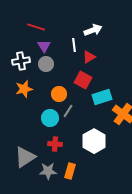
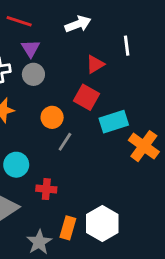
white arrow: (93, 30) -> (78, 24), moved
white line: (74, 45) -> (127, 46), moved
cyan circle: (50, 118) -> (16, 165), moved
white hexagon: (94, 141) -> (102, 223), moved
gray star: (48, 171) -> (39, 242), moved, turned -30

